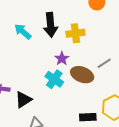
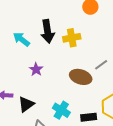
purple star: (62, 59) -> (36, 69), moved
cyan cross: (54, 79) -> (61, 110), moved

